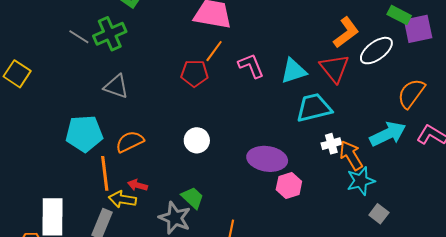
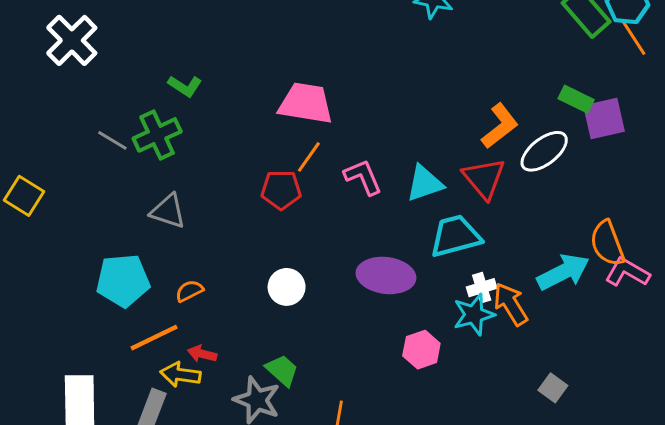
orange semicircle: (411, 93) -> (607, 243), moved, turned -56
orange semicircle: (130, 142) -> (189, 291), size x0.7
purple ellipse: (267, 159) -> (386, 275), moved
orange line: (105, 173) -> (154, 338), turned 72
cyan star: (361, 181) -> (474, 315), moved

